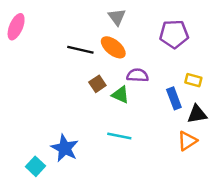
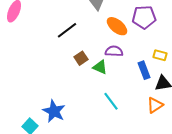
orange ellipse: (113, 47) -> (117, 26), moved
black line: (80, 50) -> (67, 30), turned -50
cyan line: (119, 136) -> (111, 101), moved, turned 42

